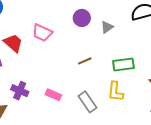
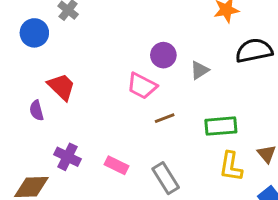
pink trapezoid: (42, 33) -> (142, 86), moved
yellow L-shape: (115, 92) -> (231, 166), moved

